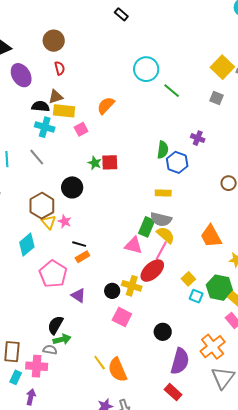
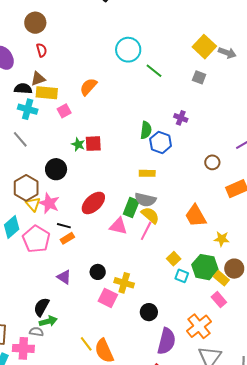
pink star: (65, 221) -> (49, 203), size x1.5
red ellipse: (152, 271) -> (93, 203), moved
pink pentagon: (53, 274) -> (36, 239), moved
yellow cross: (132, 286) -> (124, 283), moved

